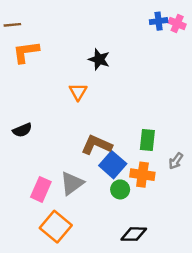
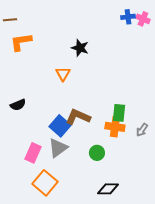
blue square: (113, 165) -> (60, 126), moved
orange cross: (142, 175) -> (115, 127), moved

